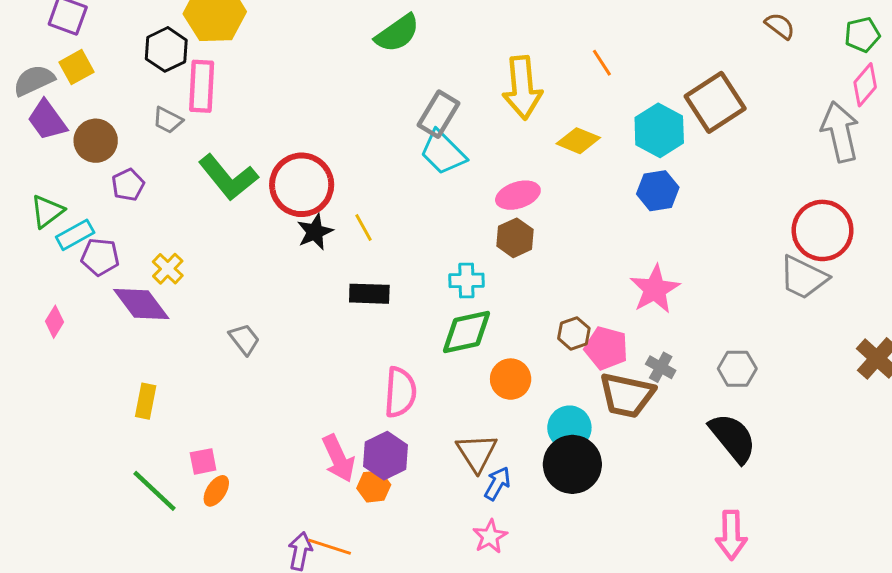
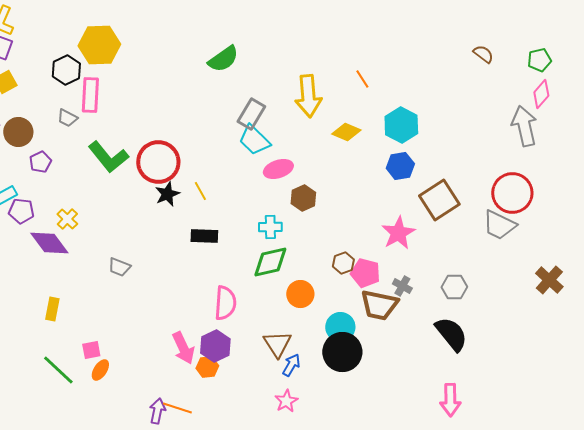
brown square: (715, 102) -> (439, 200), moved
pink ellipse: (518, 195) -> (278, 169), moved
gray trapezoid: (244, 339) -> (119, 267), turned 150

